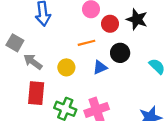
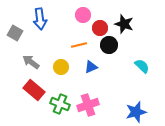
gray square: (15, 43) -> (15, 33), moved
black circle: (120, 53) -> (109, 45), moved
red rectangle: (36, 93) -> (34, 90), turned -55

